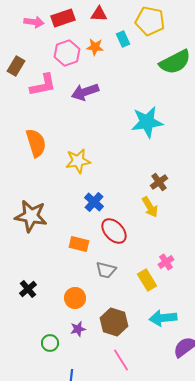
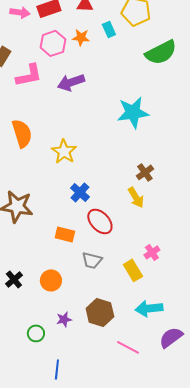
yellow star: (78, 161) -> (64, 151), turned -30
orange circle: (75, 298) -> (51, 280), moved
pink line: (121, 360) -> (128, 347), moved, turned -30

